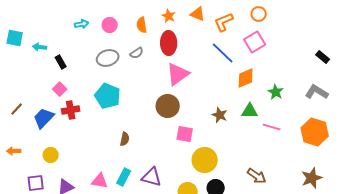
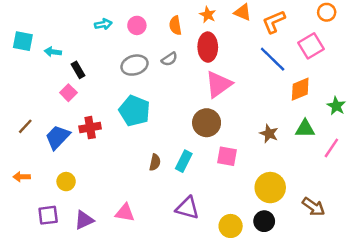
orange circle: (259, 14) -> (327, 12), moved
pink square: (60, 89) -> (68, 93), moved
pink line: (272, 127) -> (331, 148), turned -72
yellow circle: (205, 160) -> (270, 188), moved
cyan rectangle: (124, 177) -> (184, 161), moved

